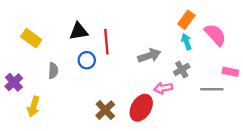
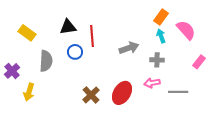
gray cross: (182, 69) -> (157, 60), turned 32
gray semicircle: (53, 71) -> (46, 61), size x1.5
pink rectangle: (230, 72) -> (199, 62), turned -64
pink arrow: (163, 88) -> (152, 83), moved
gray line: (212, 89) -> (178, 92), moved

